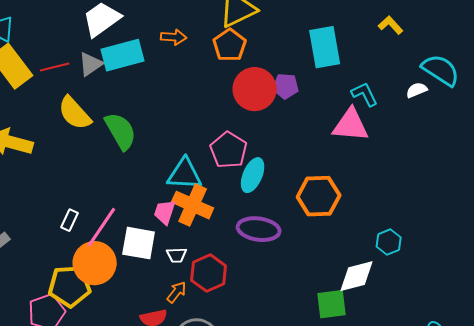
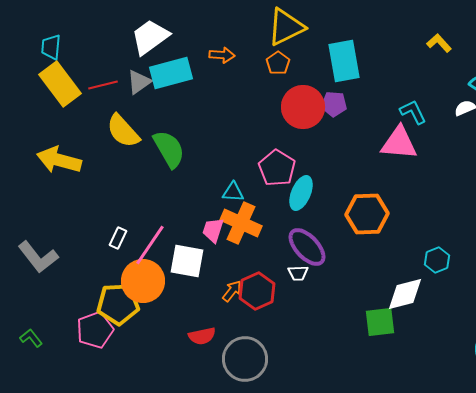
orange pentagon: (230, 45) -> (278, 63), size x0.7
cyan rectangle: (325, 47) -> (344, 61), moved
cyan triangle: (185, 174) -> (233, 192), size x0.6
purple ellipse: (259, 229) -> (307, 247), turned 39
white trapezoid: (177, 255) -> (298, 273), moved
orange arrow: (177, 292) -> (232, 291), moved

